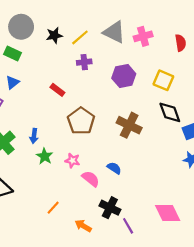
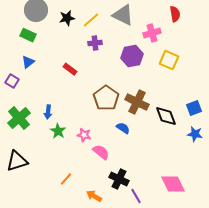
pink cross: (143, 36) -> (152, 33), moved
red semicircle: (181, 43) -> (175, 14), moved
black diamond: (170, 112) -> (166, 116), moved
brown pentagon: (81, 121) -> (106, 98), moved
blue semicircle: (114, 168) -> (123, 128), moved

